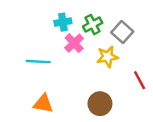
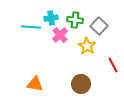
green cross: (93, 25) -> (75, 20), turned 35
yellow star: (107, 57) -> (87, 46), turned -30
cyan line: (38, 62) -> (31, 27), moved

